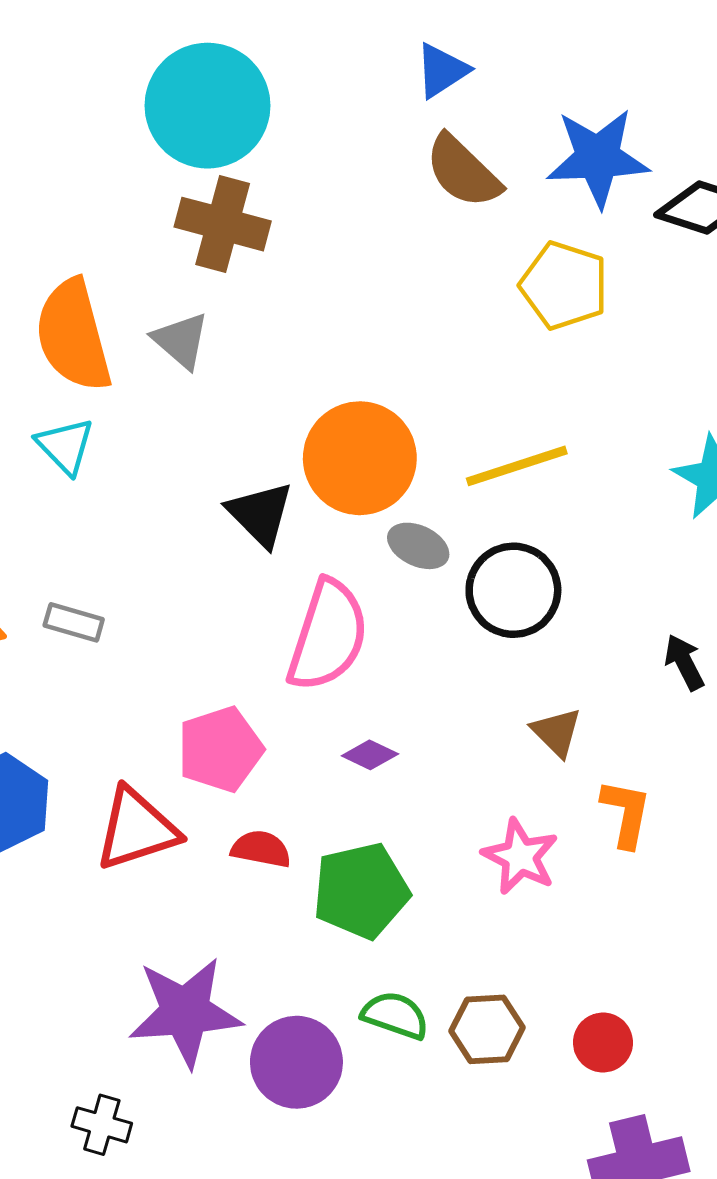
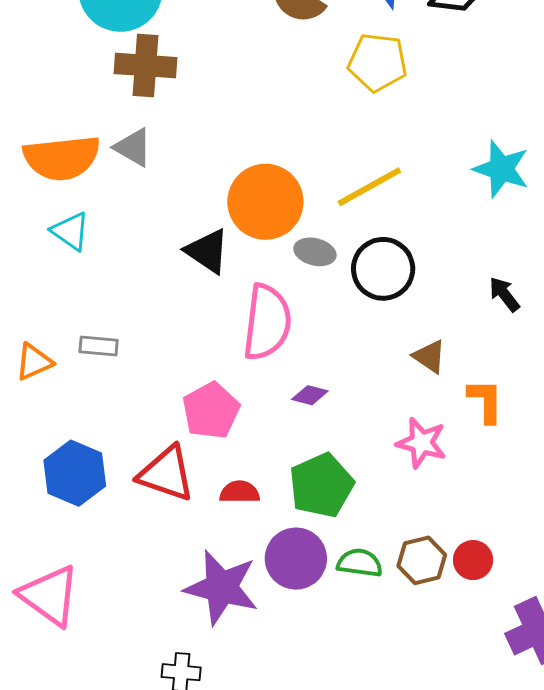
orange semicircle: (73, 336) -> (62, 158), turned -70
red triangle: (137, 829) -> (166, 474), turned 48
red semicircle: (261, 849) -> (240, 492), moved
purple star: (185, 1012) -> (221, 587), turned 30
red circle: (603, 1043) -> (473, 560), moved
purple circle: (296, 1062) -> (296, 559), moved

